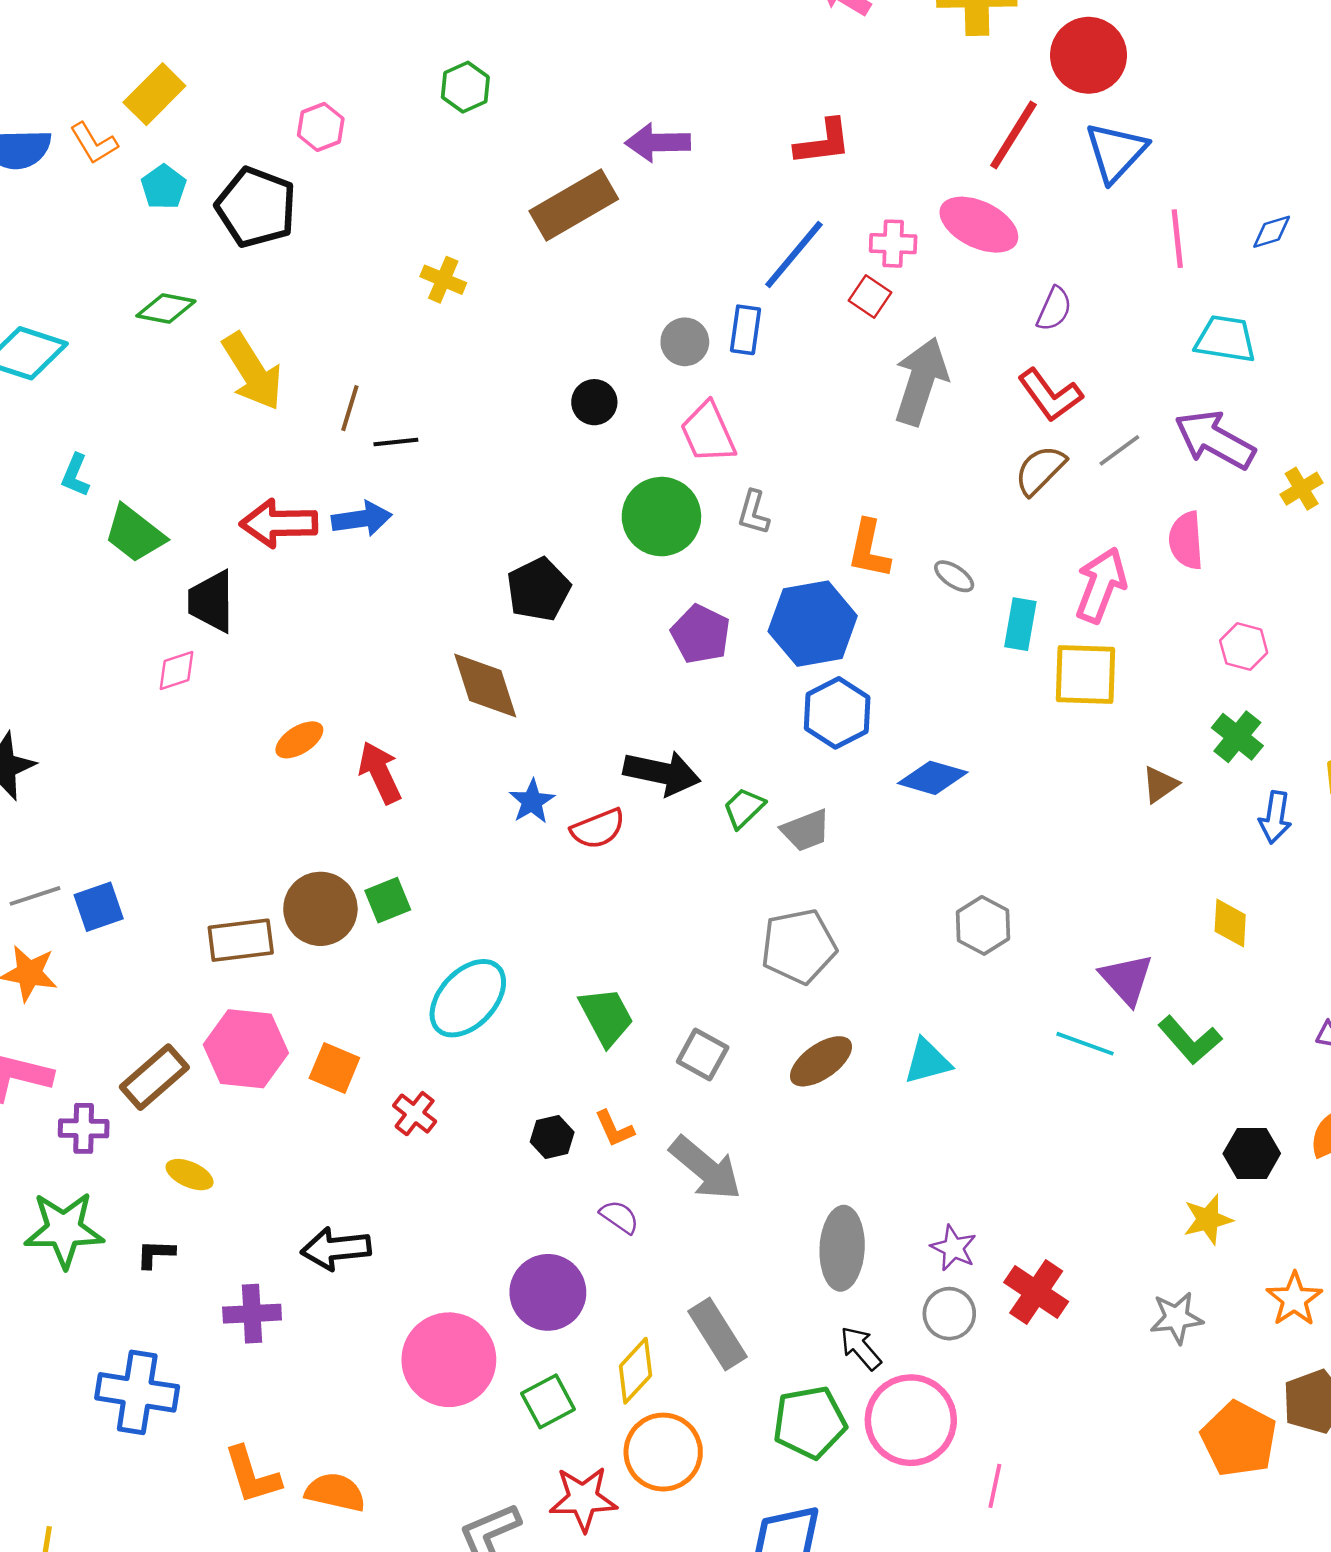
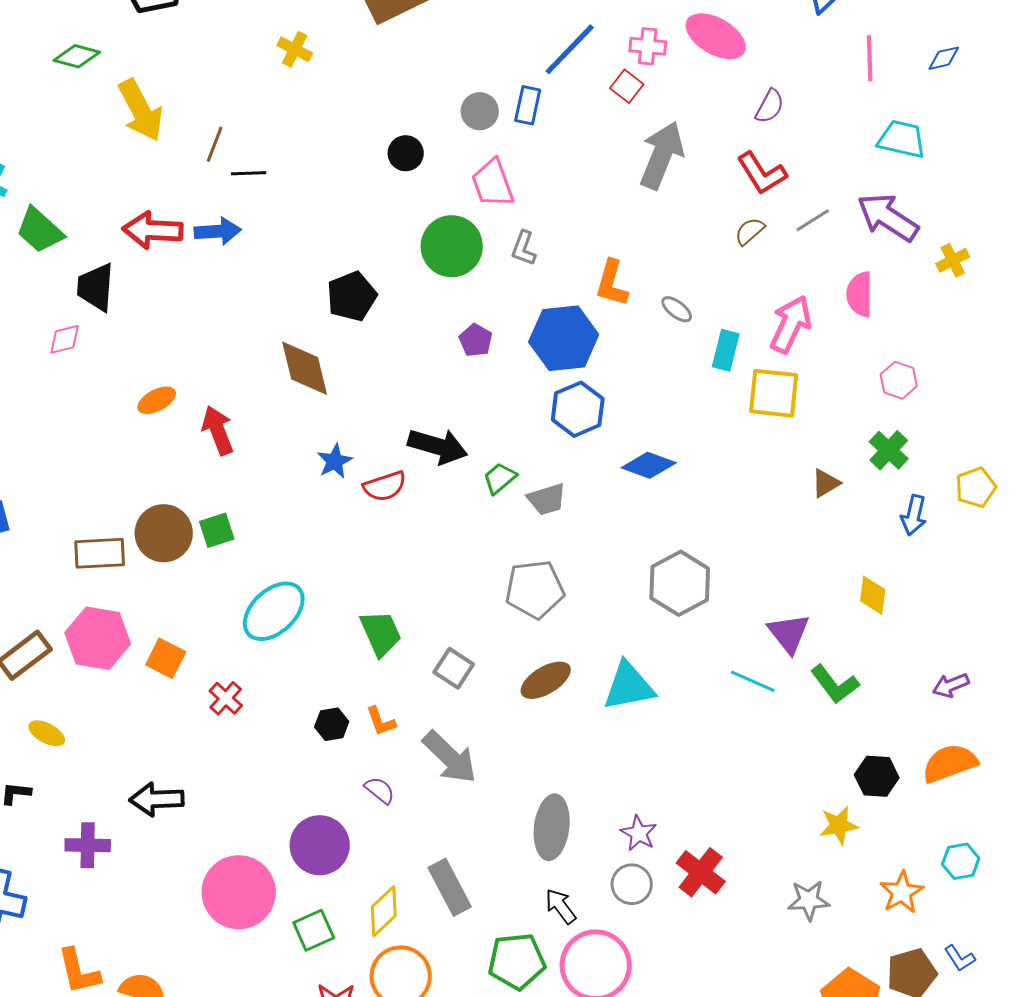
brown semicircle: (1040, 470) -> (750, 231), size x0.7
purple pentagon: (701, 634) -> (476, 340), size x0.7
gray hexagon: (983, 925) -> (680, 583), size x1.4
cyan triangle: (927, 1061) -> (629, 686), size x1.4

